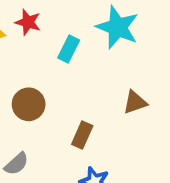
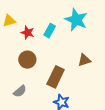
red star: (28, 22) -> (28, 33), moved
brown rectangle: (82, 135) -> (56, 77), size x1.5

